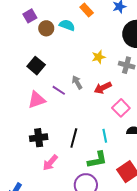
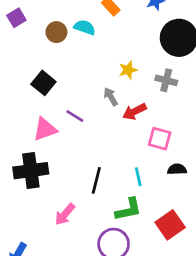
purple square: (30, 16) -> (16, 18), moved
gray arrow: (77, 82) -> (111, 97), moved
pink square: (121, 108) -> (160, 139), turned -30
black cross: (39, 138) -> (31, 171), moved, size x1.4

